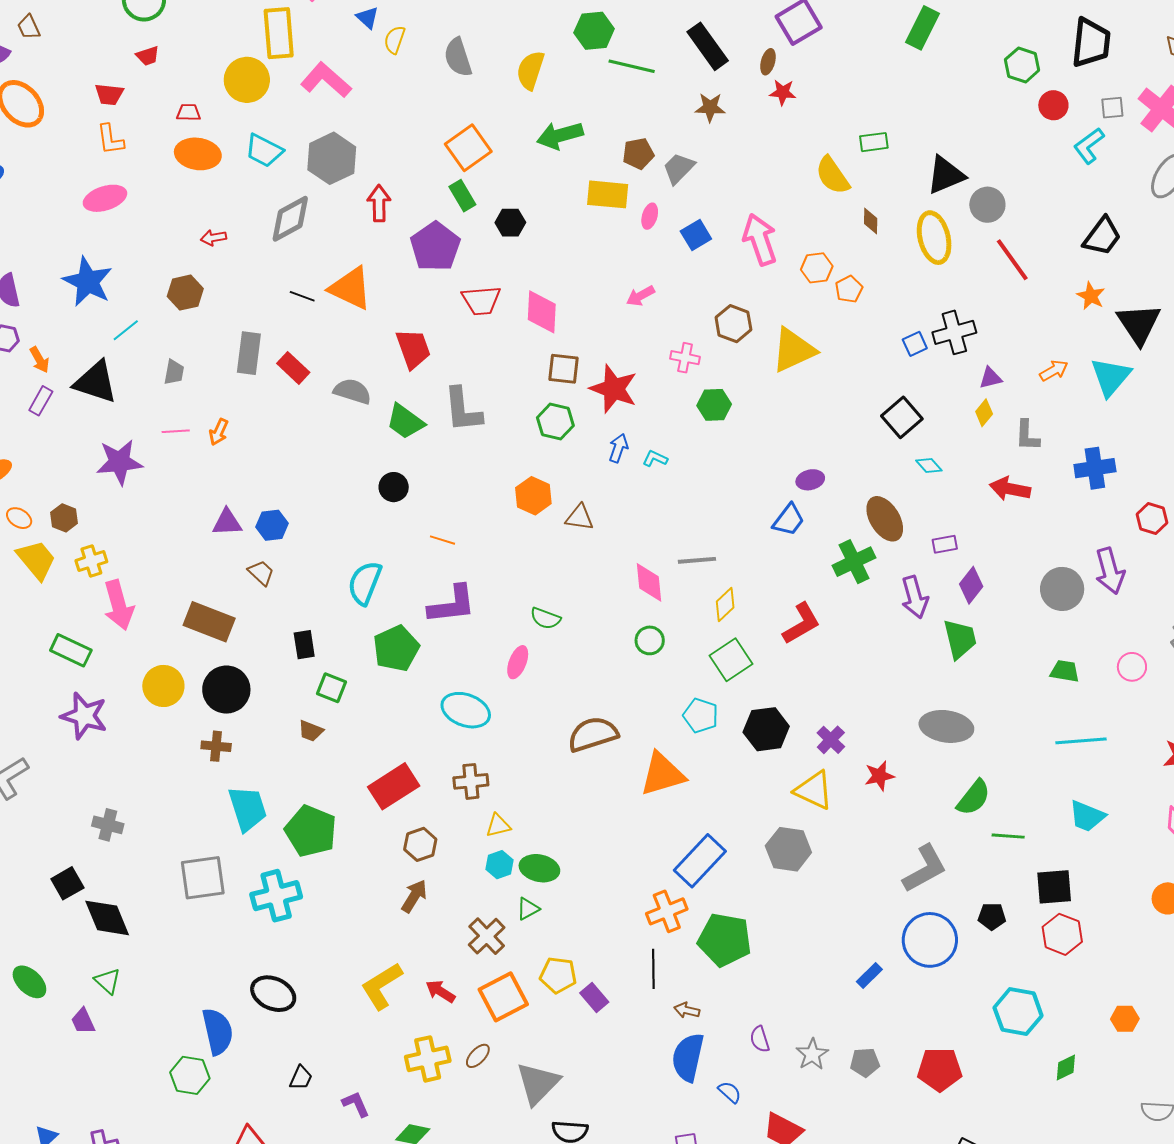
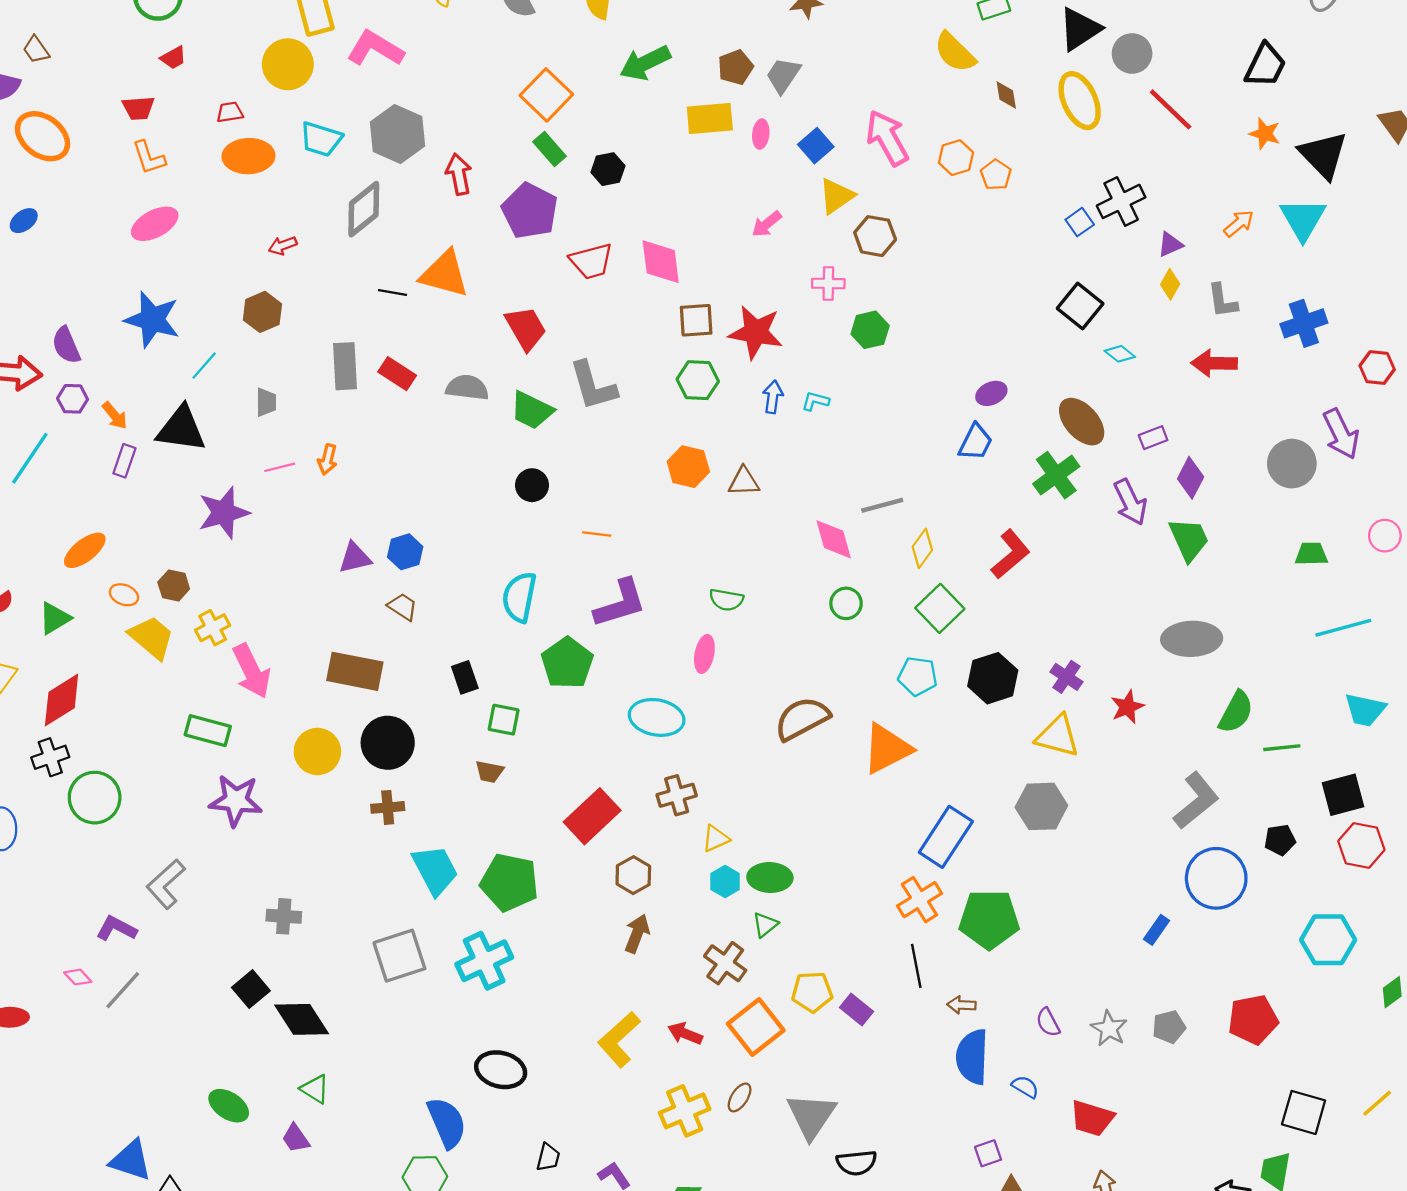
yellow triangle: (793, 350) -> (836, 196), moved, size x0.7

